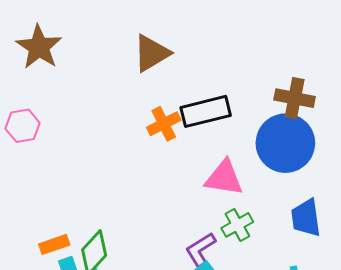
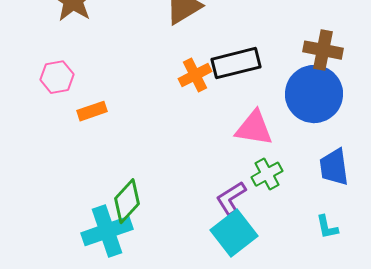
orange rectangle: (54, 244) -> (92, 111), moved

